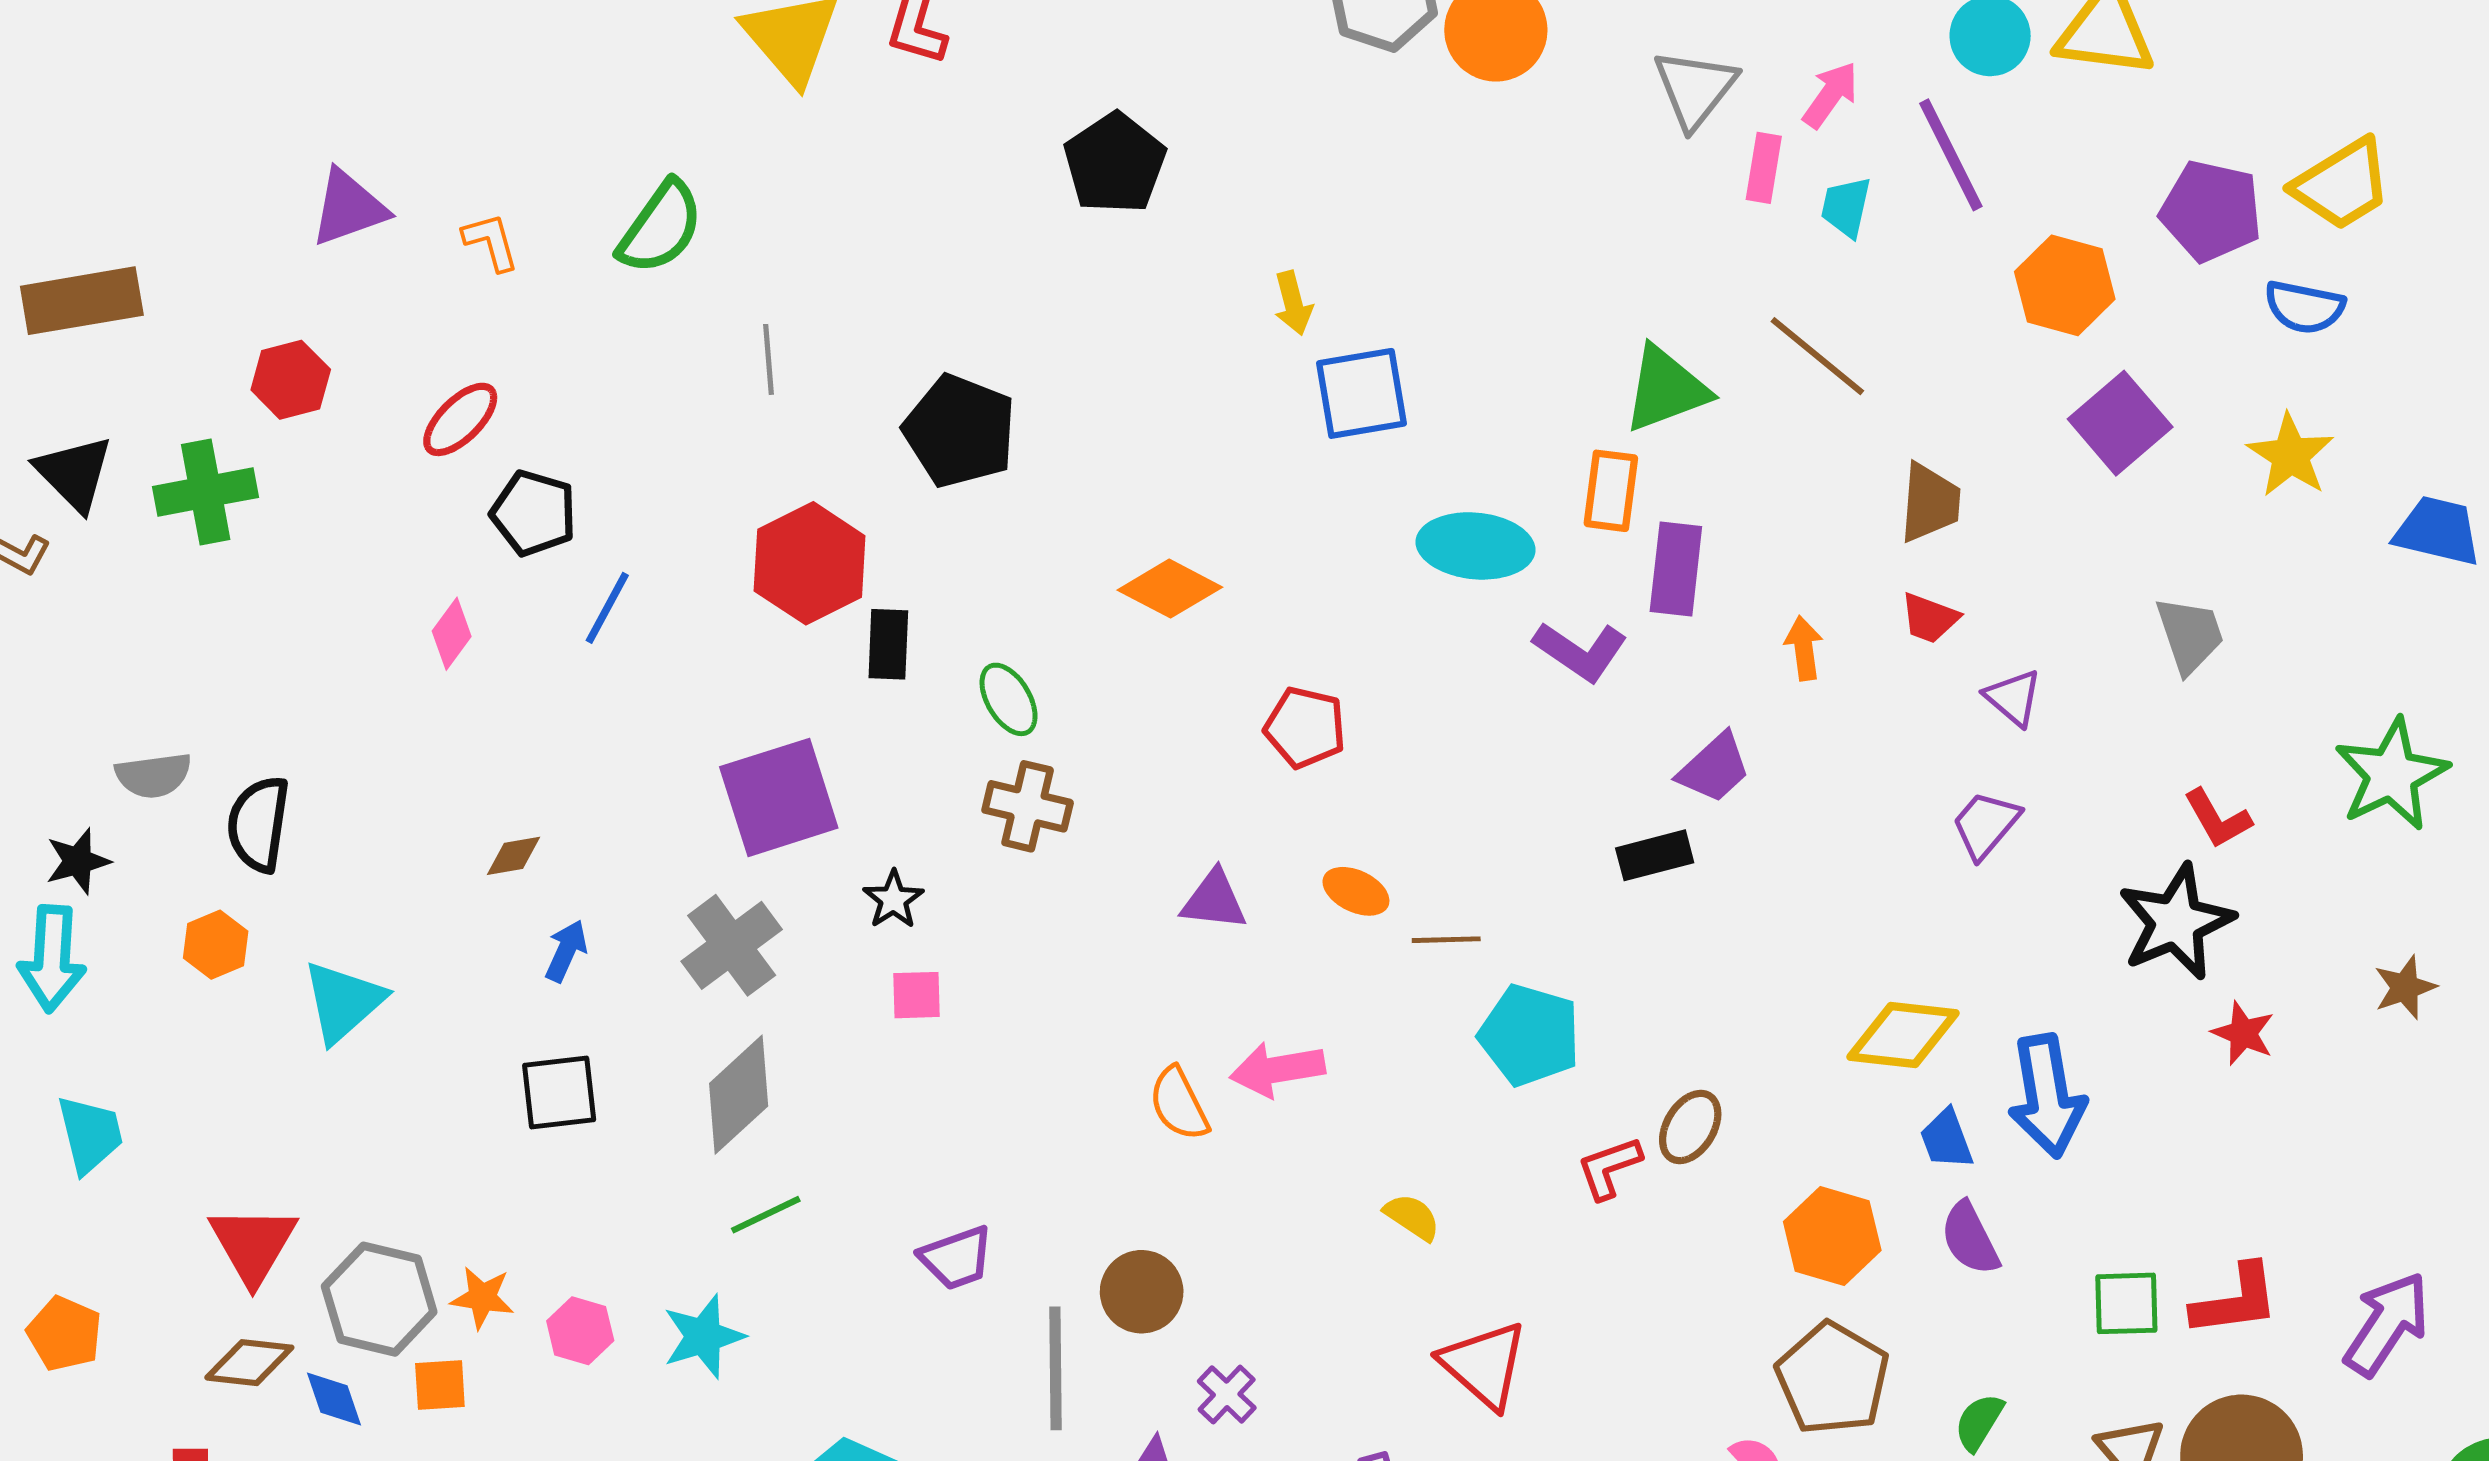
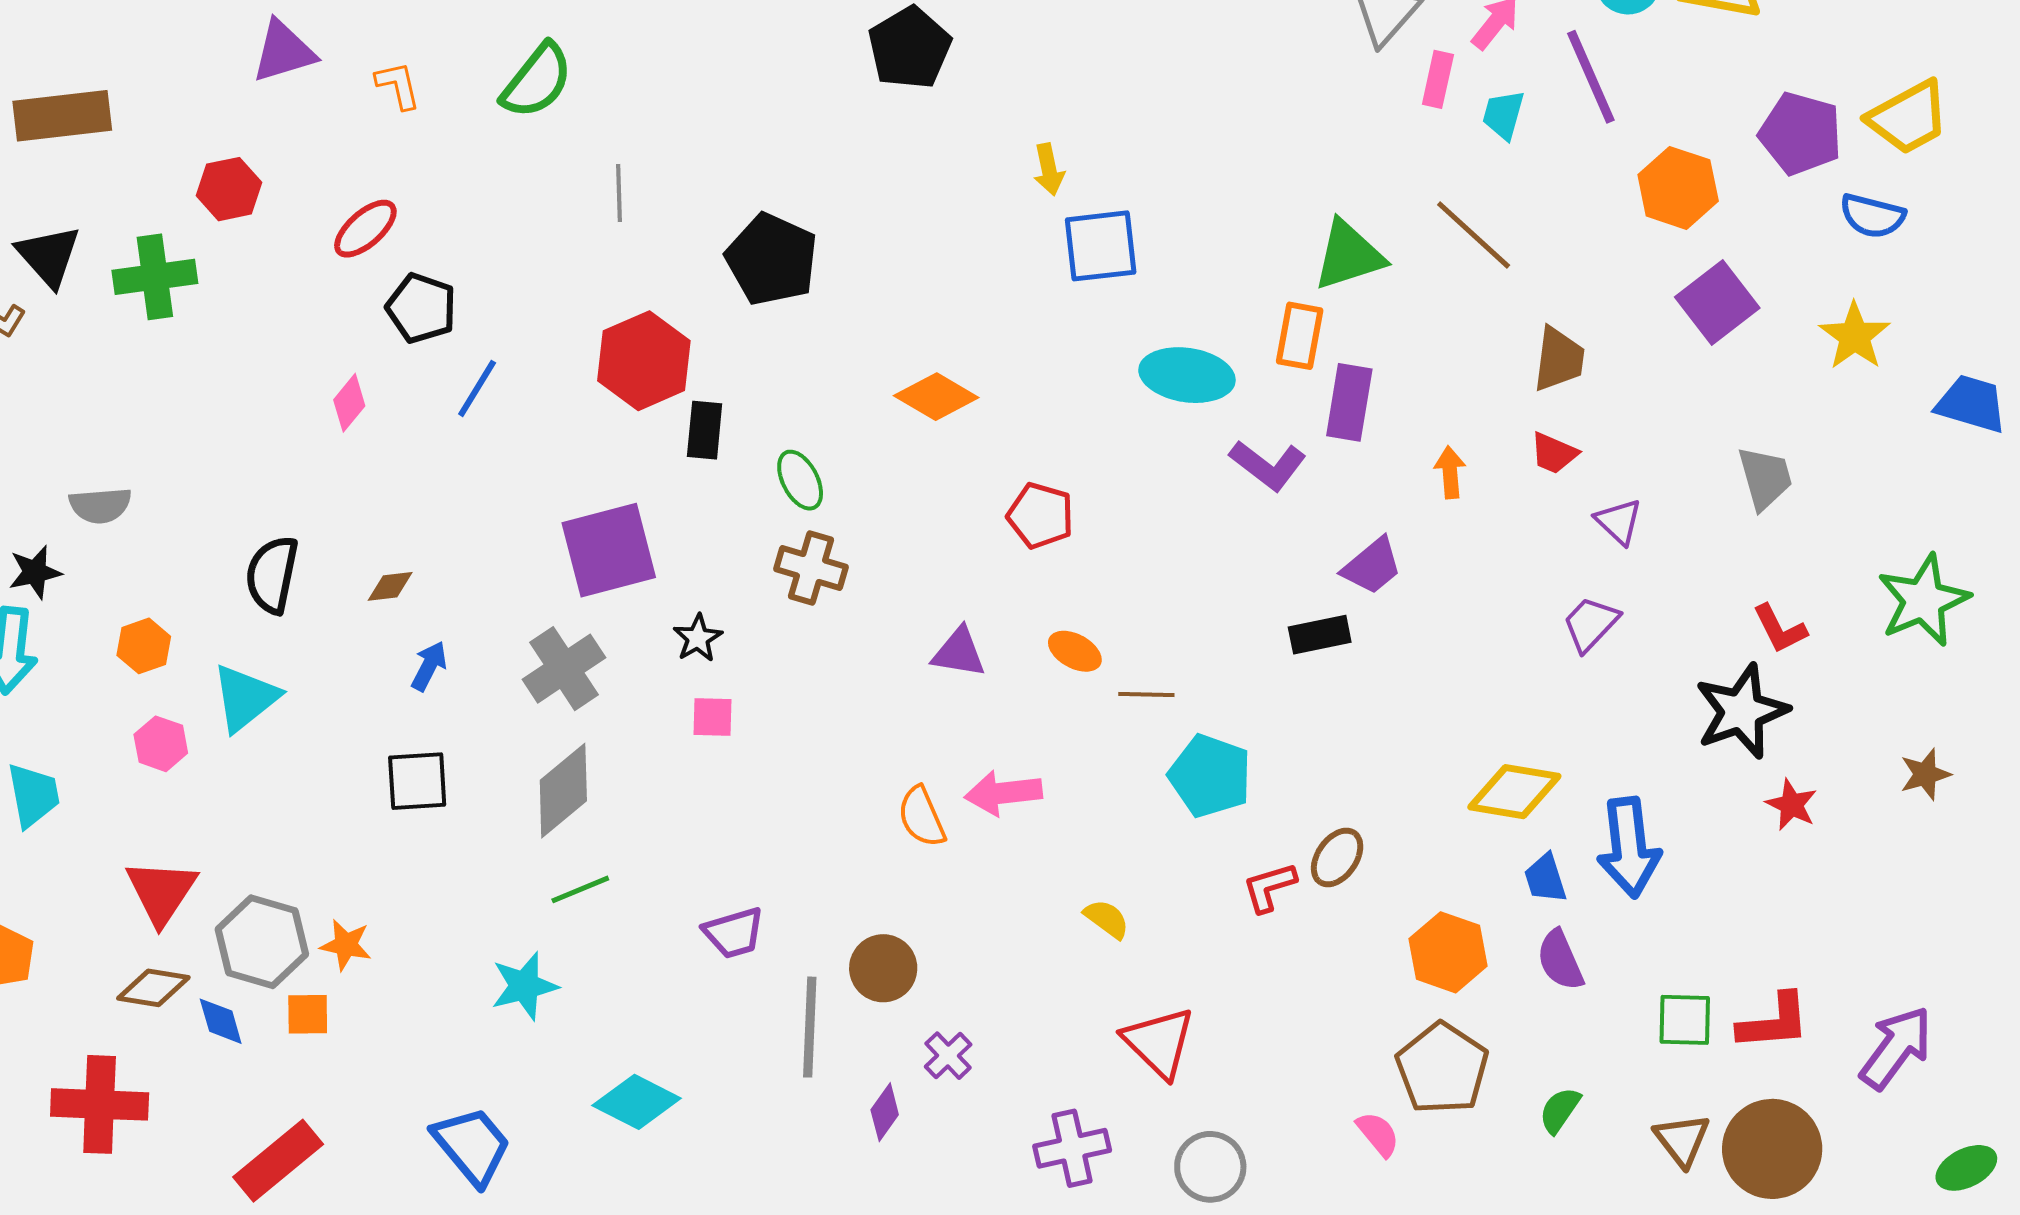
black semicircle: (258, 824) -> (272, 575), moved
pink hexagon: (580, 1331) -> (161, 744), moved

